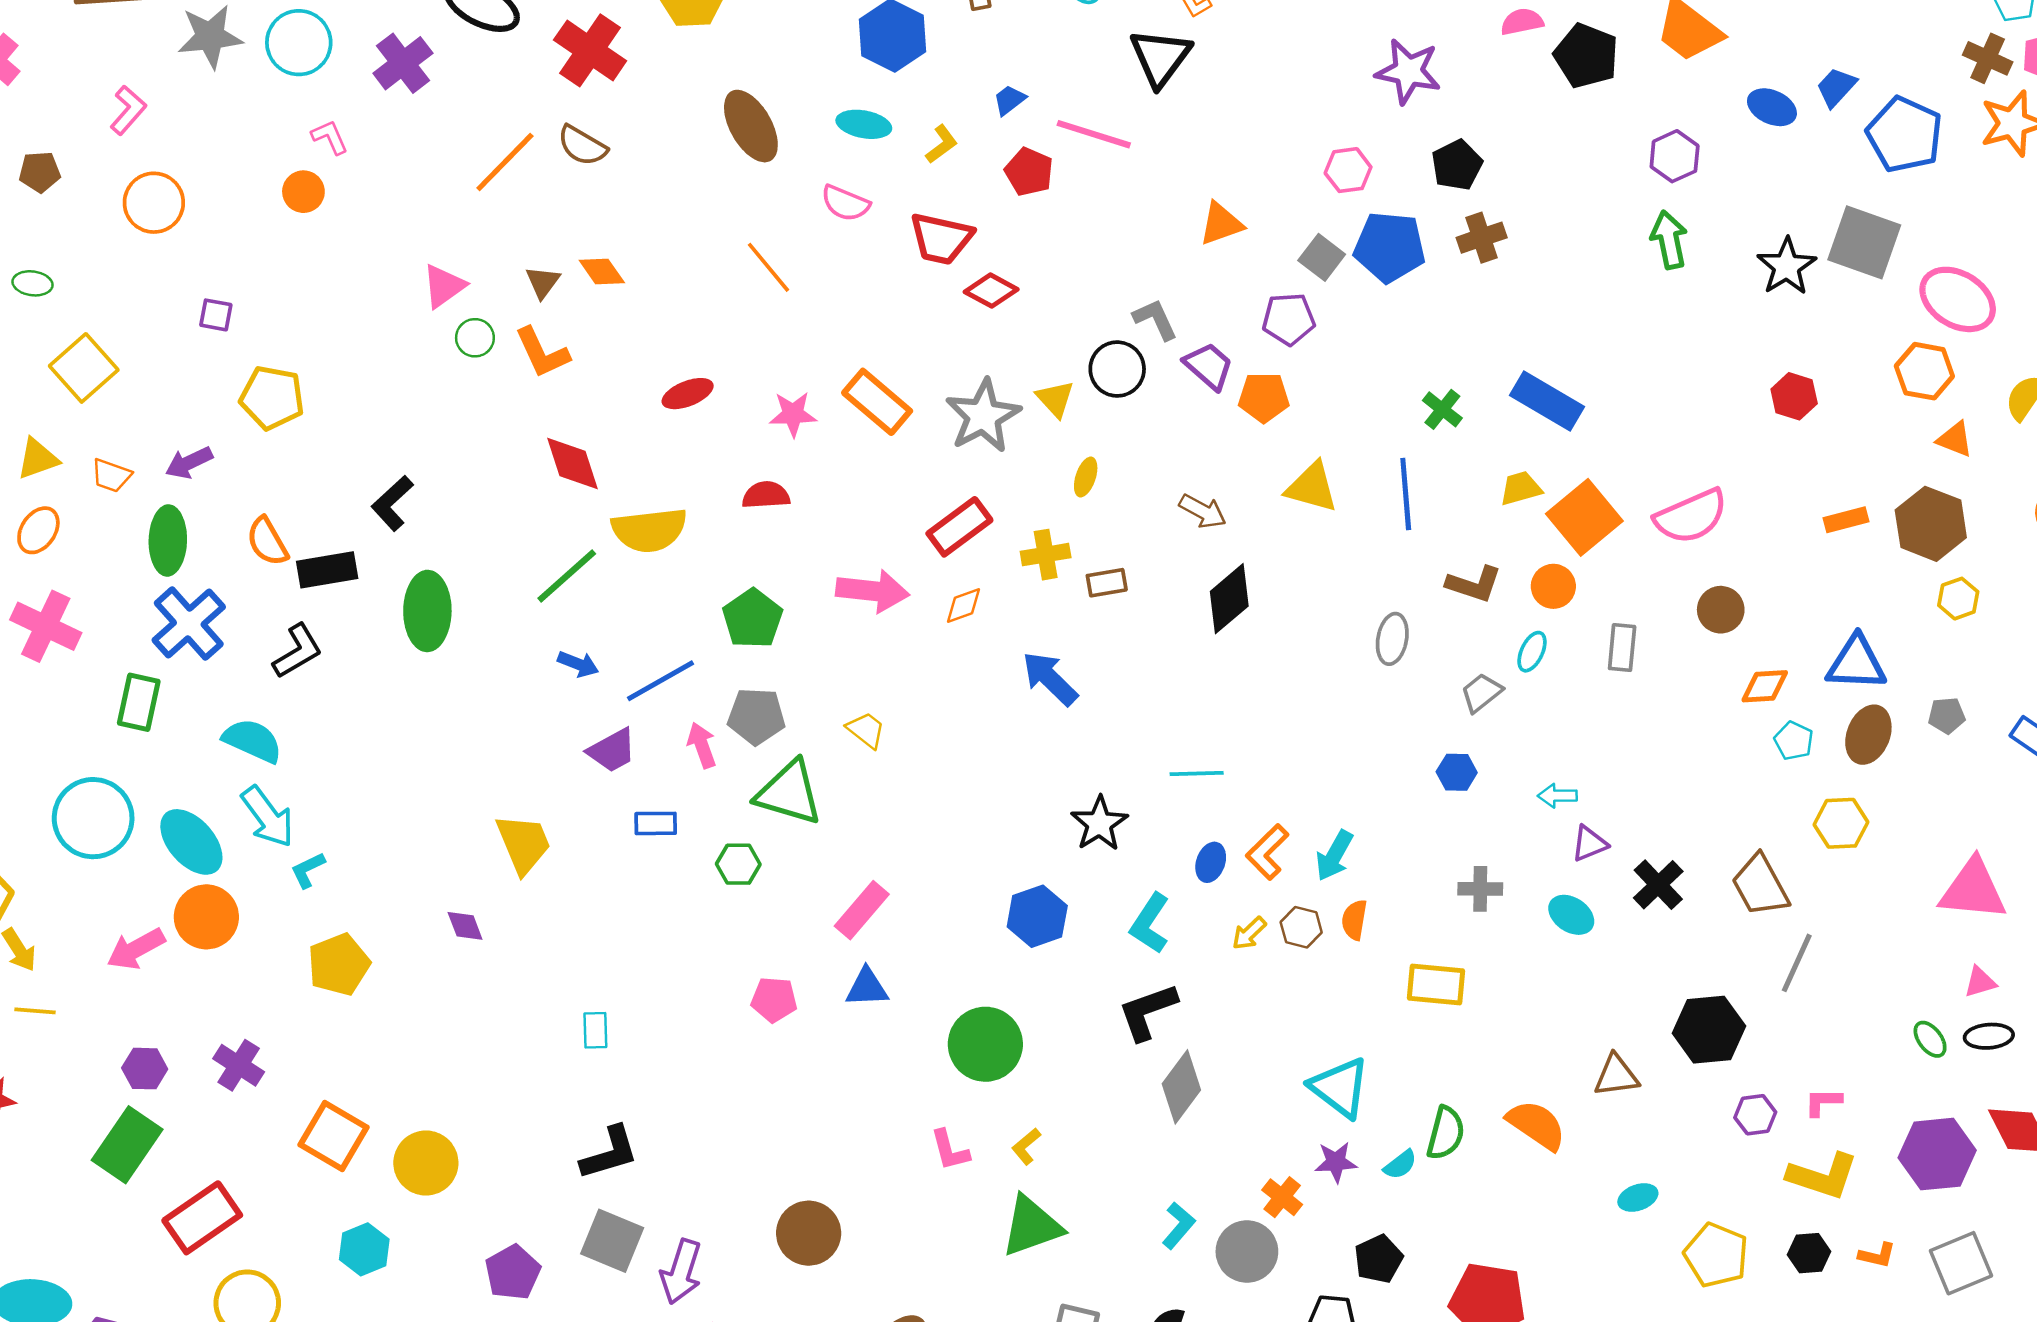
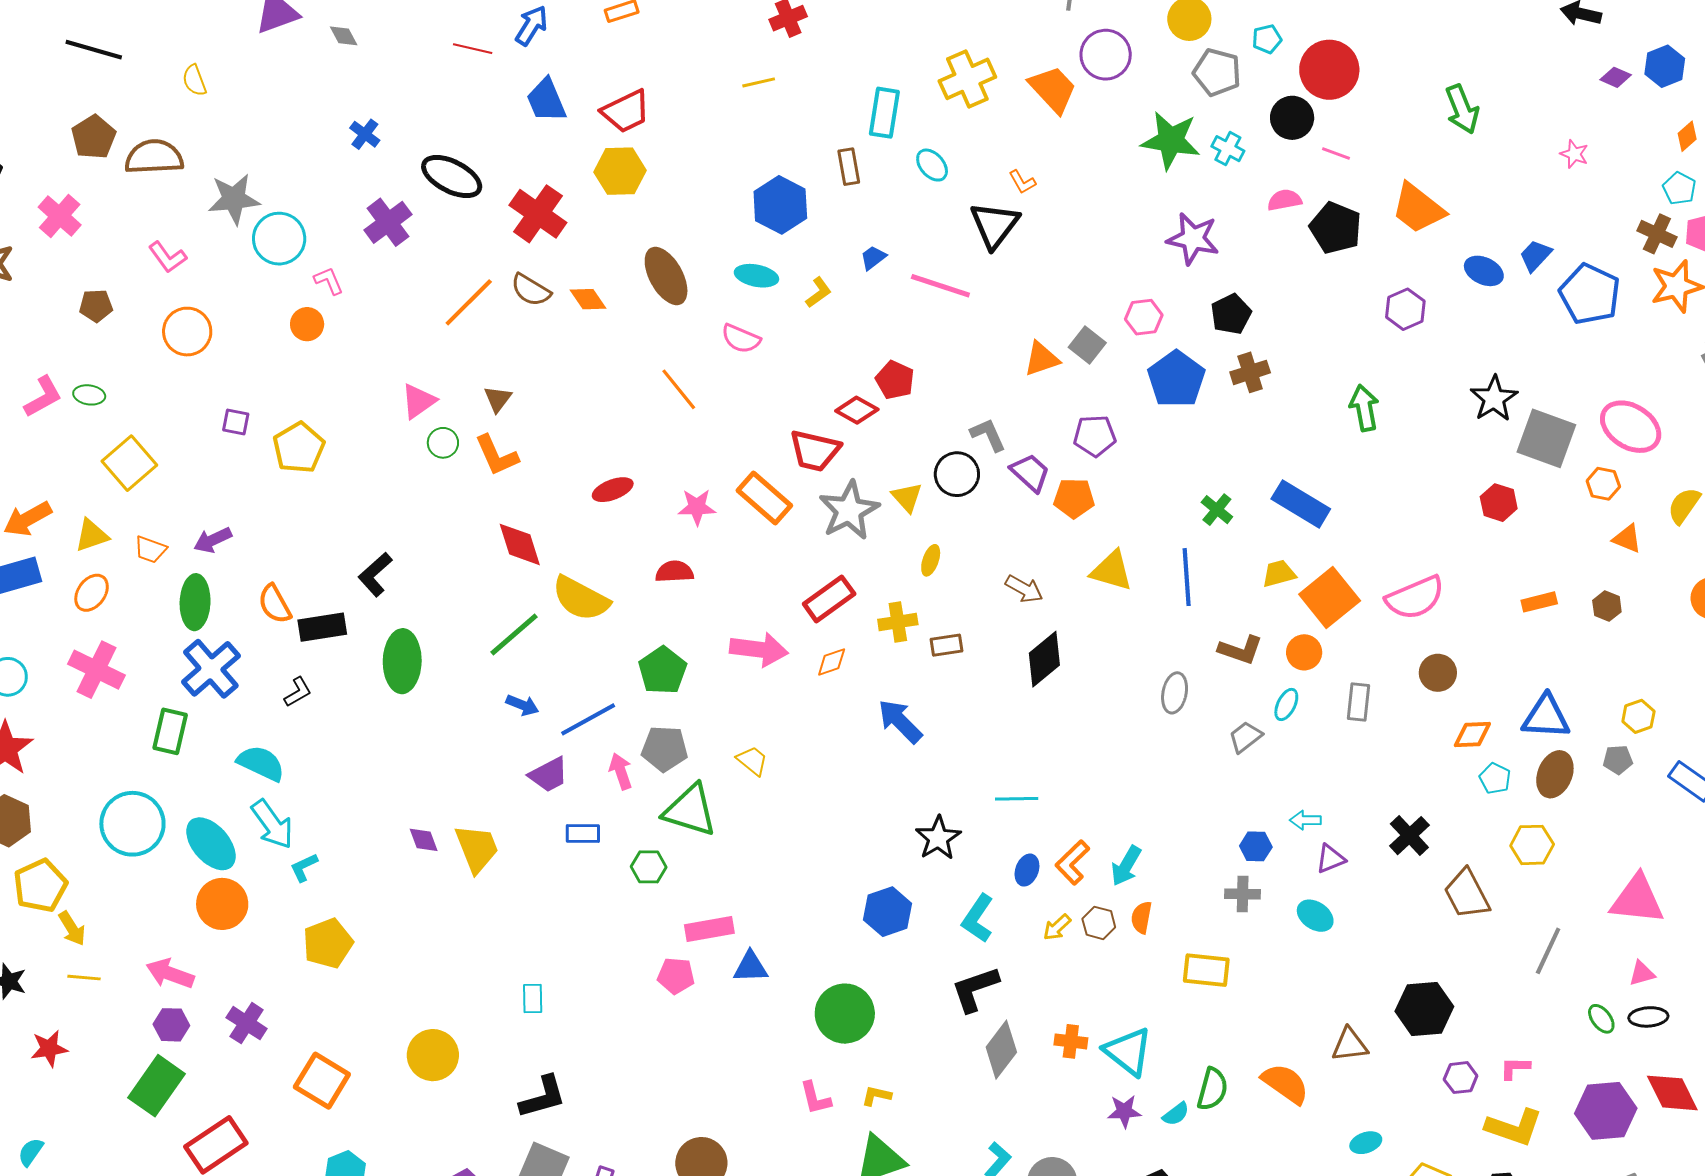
cyan circle: (299, 43) -> (279, 239), moved
pink L-shape: (128, 110) -> (167, 257), turned 102
red pentagon: (1029, 172) -> (895, 380), moved
red trapezoid: (941, 239) -> (815, 451), moved
green arrow: (1669, 240) -> (1364, 408), moved
gray square: (1864, 242) -> (1546, 438), moved
blue pentagon: (1390, 247) -> (1176, 379), turned 30
gray square: (1322, 257) -> (1087, 345), moved
orange diamond: (602, 272) -> (588, 299), moved
orange hexagon: (1924, 371) -> (1603, 484), size x0.7
yellow pentagon: (272, 398) -> (299, 448), moved, turned 30
brown hexagon: (1931, 524) -> (1607, 606), size x0.5
yellow semicircle: (649, 530) -> (581, 598), turned 34
yellow hexagon: (1958, 599) -> (1638, 716), moved
black L-shape: (298, 651) -> (298, 692), size x0.7
blue hexagon: (1457, 772) -> (1256, 846), moved
black cross: (1658, 885) -> (1409, 836), moved
pink rectangle: (862, 910) -> (709, 929), moved, turned 39
purple diamond: (465, 926) -> (424, 840), moved
pink arrow: (136, 949) -> (170, 974), moved, turned 48
gray line: (1797, 963) -> (1548, 951), moved
yellow L-shape: (1026, 1146) -> (876, 1096), turned 52
yellow circle: (426, 1163) -> (433, 1055), moved
orange cross: (1282, 1197) -> (1071, 1041), moved, turned -32

